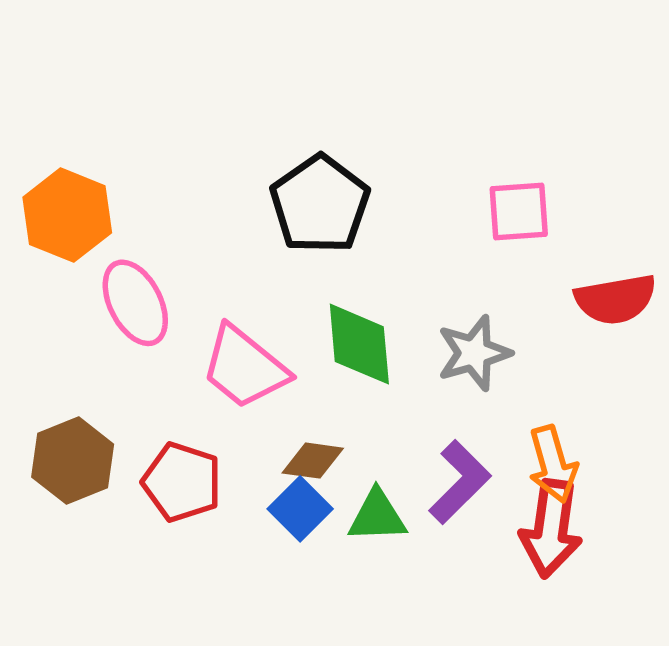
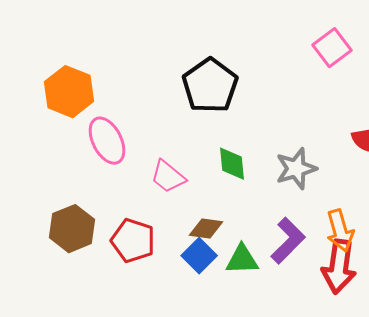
pink square: (519, 211) -> (332, 48), moved, turned -33
green diamond: (359, 344) -> (232, 164), size x0.7
pink trapezoid: (245, 367) -> (168, 177), size x0.7

